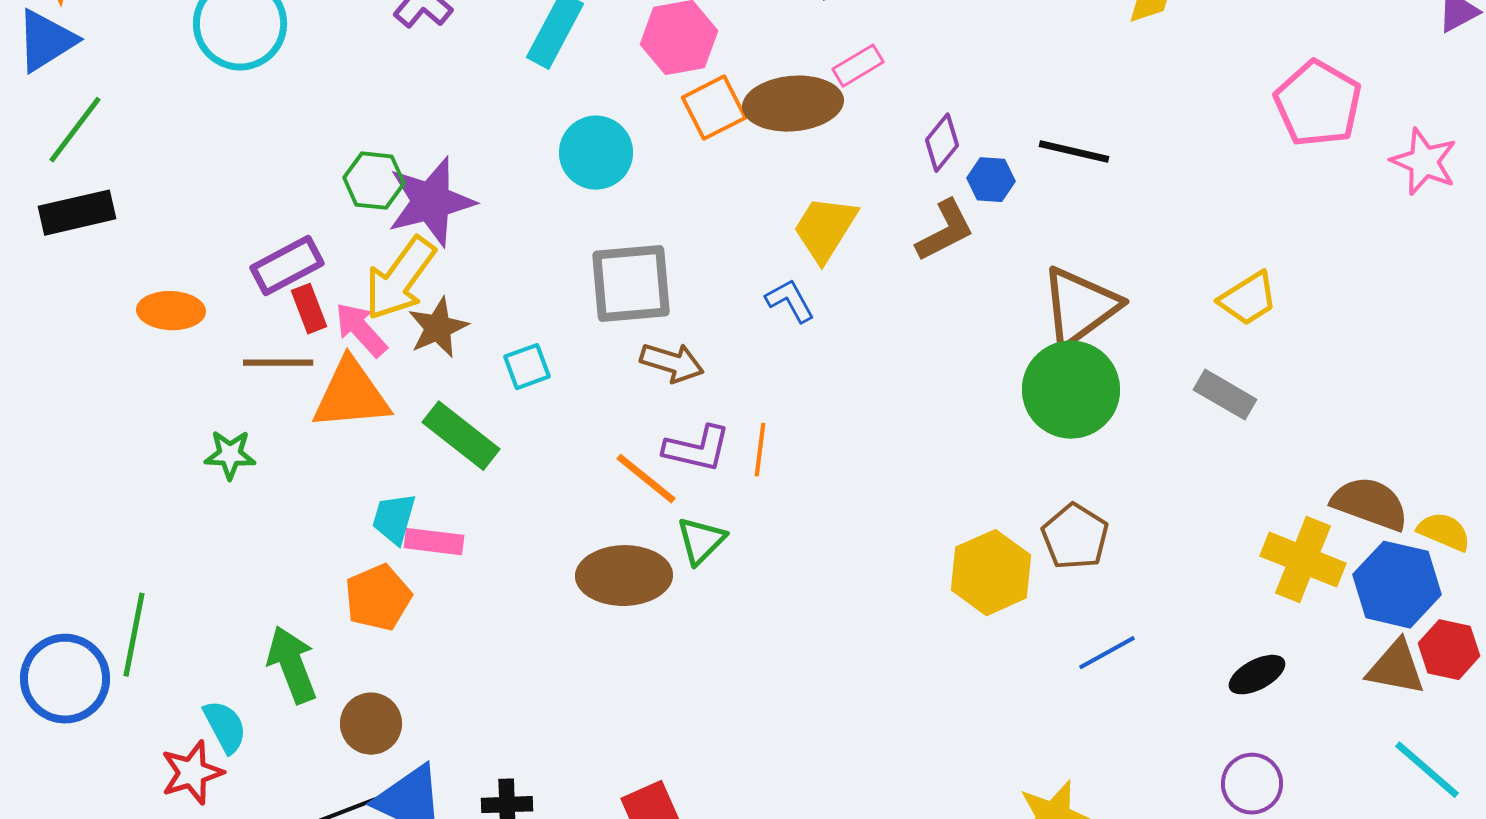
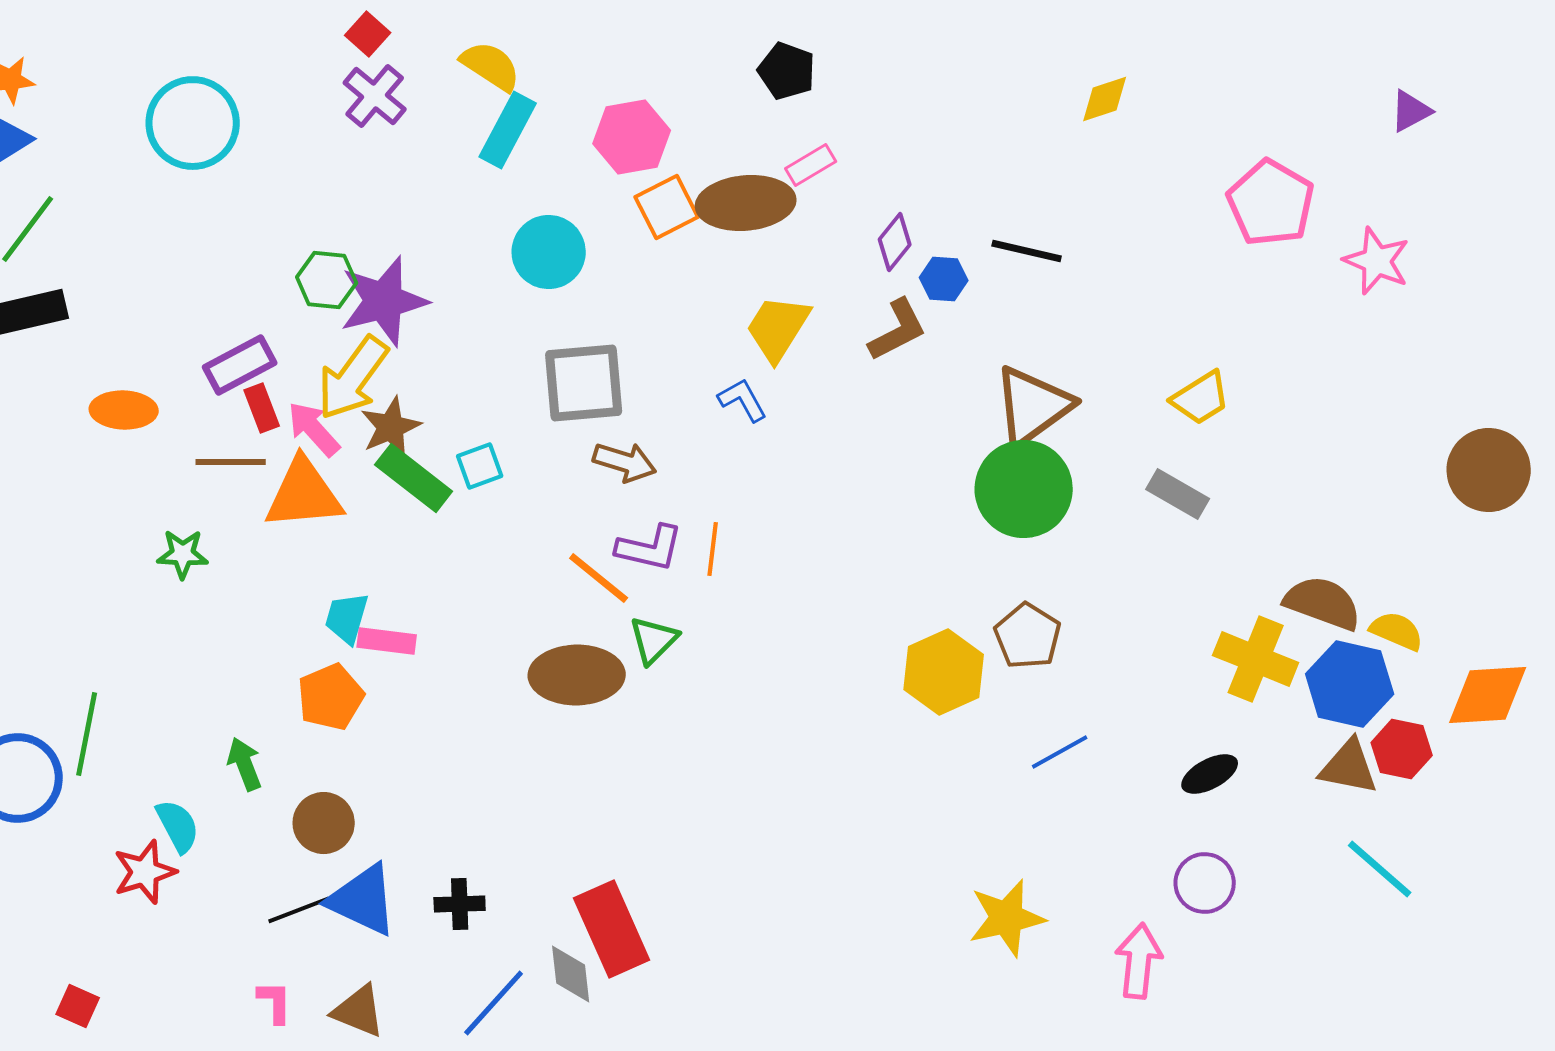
green rectangle: (461, 436) -> (414, 478), moved
green arrow: (292, 665) -> (245, 764), size x0.7

